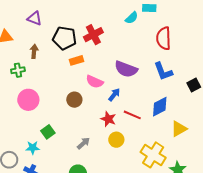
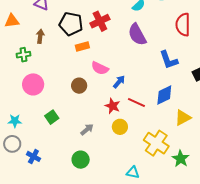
red semicircle: (164, 38) -> (183, 25), moved
purple semicircle: (126, 69) -> (137, 34), moved, turned 40
cyan star: (33, 148) -> (15, 121), moved

